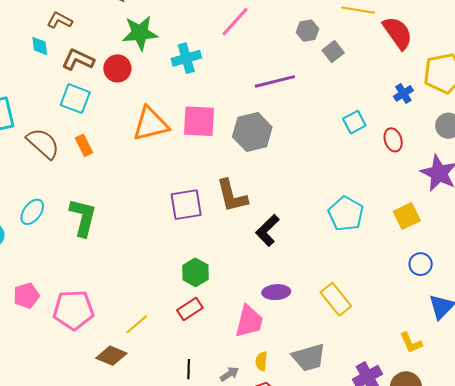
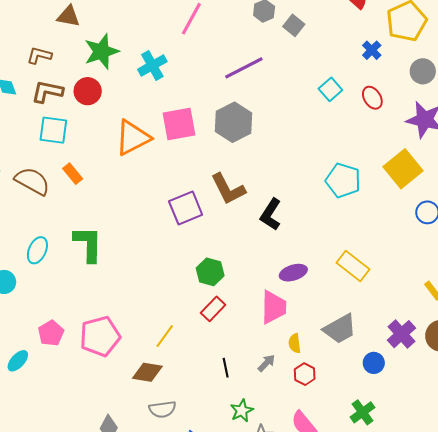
brown L-shape: (60, 20) -> (39, 55), moved
yellow square: (407, 216) -> (403, 169), size x1.4

